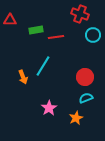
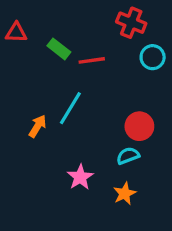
green rectangle: (36, 30) -> (59, 49), turned 48
orange arrow: (23, 77) -> (38, 126), turned -128
cyan semicircle: (86, 98) -> (128, 156), moved

